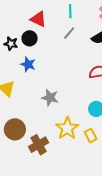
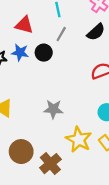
black circle: (30, 38) -> (44, 53), moved
blue star: (28, 64) -> (20, 52), moved

